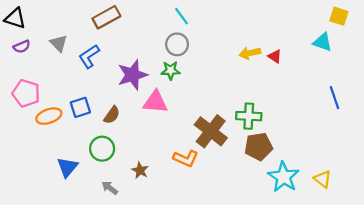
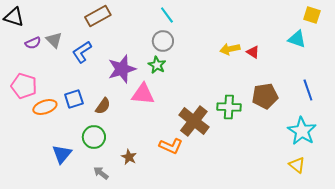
purple semicircle: (22, 47) -> (33, 43), moved
green star: (171, 70) -> (157, 65), turned 30
brown pentagon: (259, 146) -> (265, 96), moved
cyan star: (283, 177) -> (302, 131), moved

